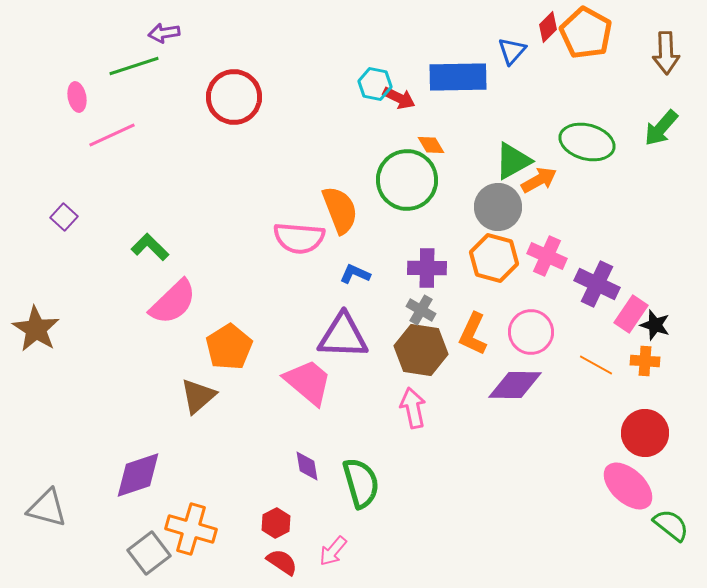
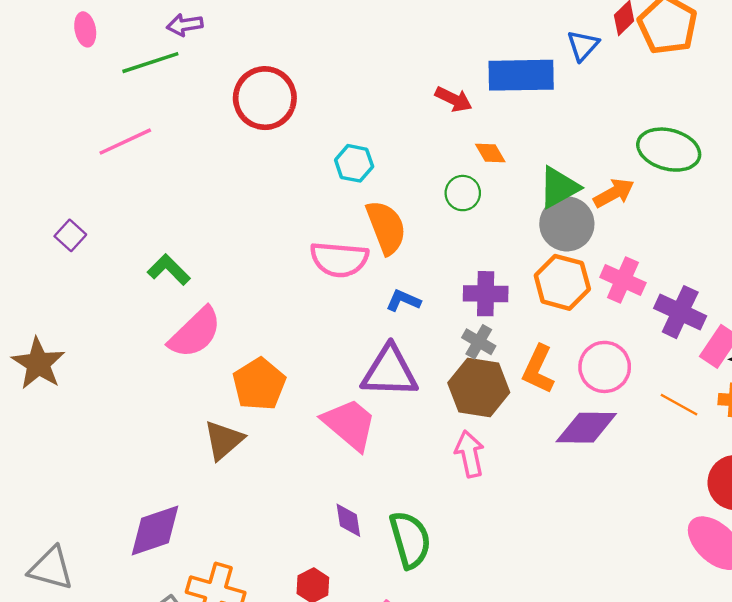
cyan hexagon: (375, 84) -> (354, 163), moved
pink ellipse: (77, 97) -> (85, 29), moved
green triangle: (513, 161) -> (559, 187), moved
green circle: (407, 180) -> (463, 193), size x0.5

